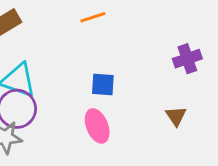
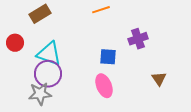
purple cross: (187, 59) -> (138, 39), moved

